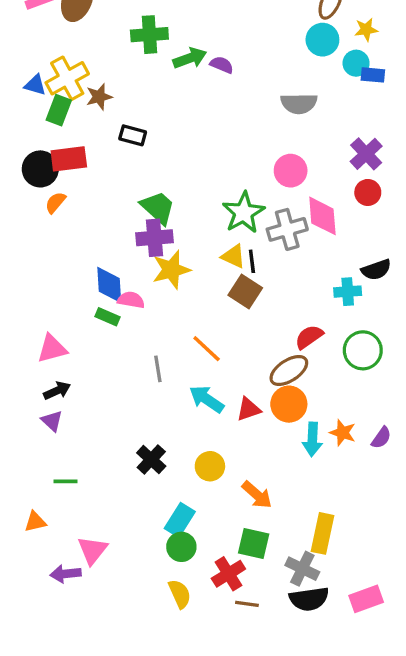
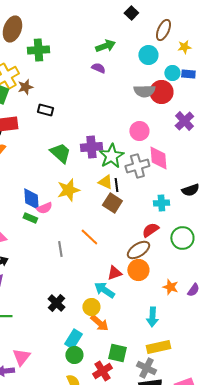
green cross: (149, 35) -> (38, 50), moved
cyan circle: (322, 40) -> (148, 55), moved
green arrow: (190, 58) -> (105, 46), moved
cyan circle: (356, 63) -> (172, 73), moved
red circle: (368, 192) -> (161, 92), moved, size x1.5
purple cross: (155, 238) -> (91, 147), moved
cyan cross: (348, 292) -> (161, 203), moved
pink semicircle: (131, 300) -> (44, 208), turned 147
cyan arrow: (207, 399) -> (104, 290), moved
cyan arrow: (312, 439) -> (152, 317), moved
orange arrow: (257, 495) -> (99, 323), moved
yellow rectangle: (322, 533) -> (158, 347), turned 65

